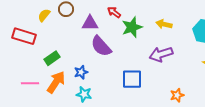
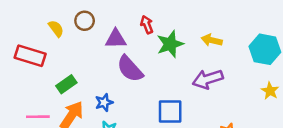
red arrow: (114, 12) -> (147, 25), turned 32
yellow semicircle: (44, 15) -> (56, 29), turned 104

